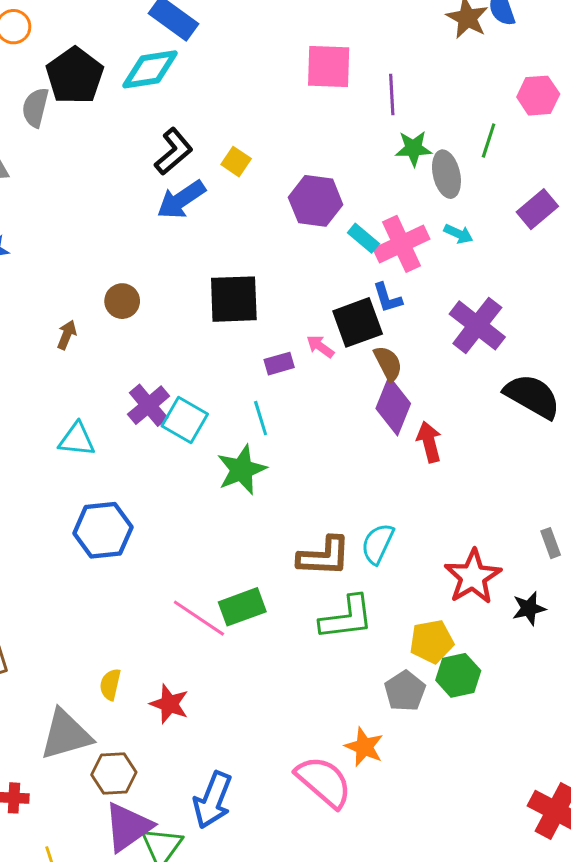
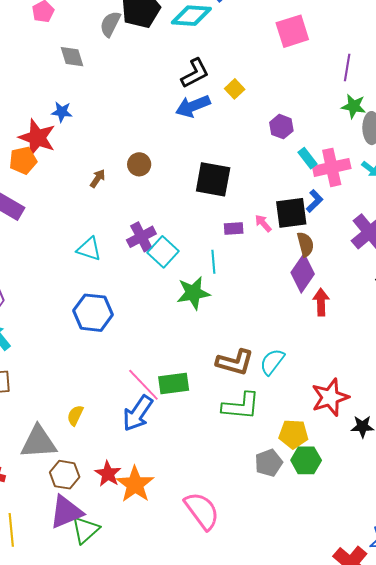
pink square: (329, 66) -> (292, 31), moved, turned -32
purple hexagon: (316, 201) -> (281, 127), size x0.7
blue L-shape: (387, 298) -> (314, 201), turned -130
red star: (169, 704) -> (108, 474), moved
orange star: (364, 747) -> (135, 484), moved, size x1.4
blue arrow: (213, 800) -> (138, 413), moved

